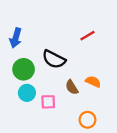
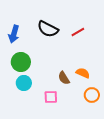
black semicircle: (54, 59) -> (48, 29), moved
pink square: (48, 102) -> (51, 97), moved
orange circle: (87, 120) -> (92, 95), moved

